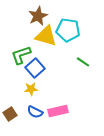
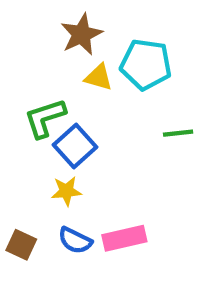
yellow triangle: (46, 36) -> (99, 77), size x0.6
green line: (83, 62) -> (178, 133), turned -40
brown square: (10, 114) -> (21, 245), turned -32

